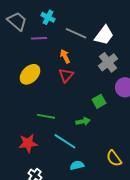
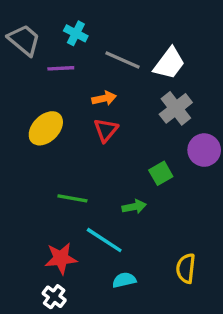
orange arrow: (65, 56) -> (104, 98), turned 104
red star: (28, 143) -> (61, 258), moved
yellow semicircle: (114, 158) -> (186, 268), turned 42

